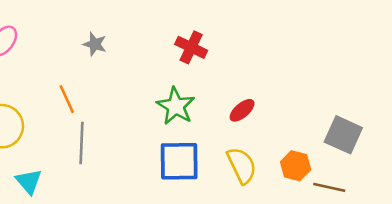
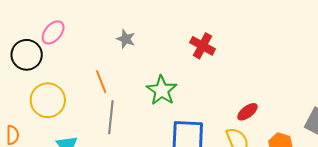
green star: (176, 106) -> (162, 90), moved
red ellipse: (242, 110) -> (247, 112), moved

